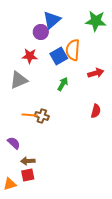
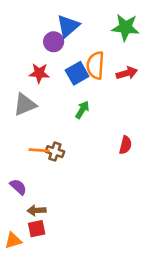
red arrow: (96, 73) -> (127, 73), moved

